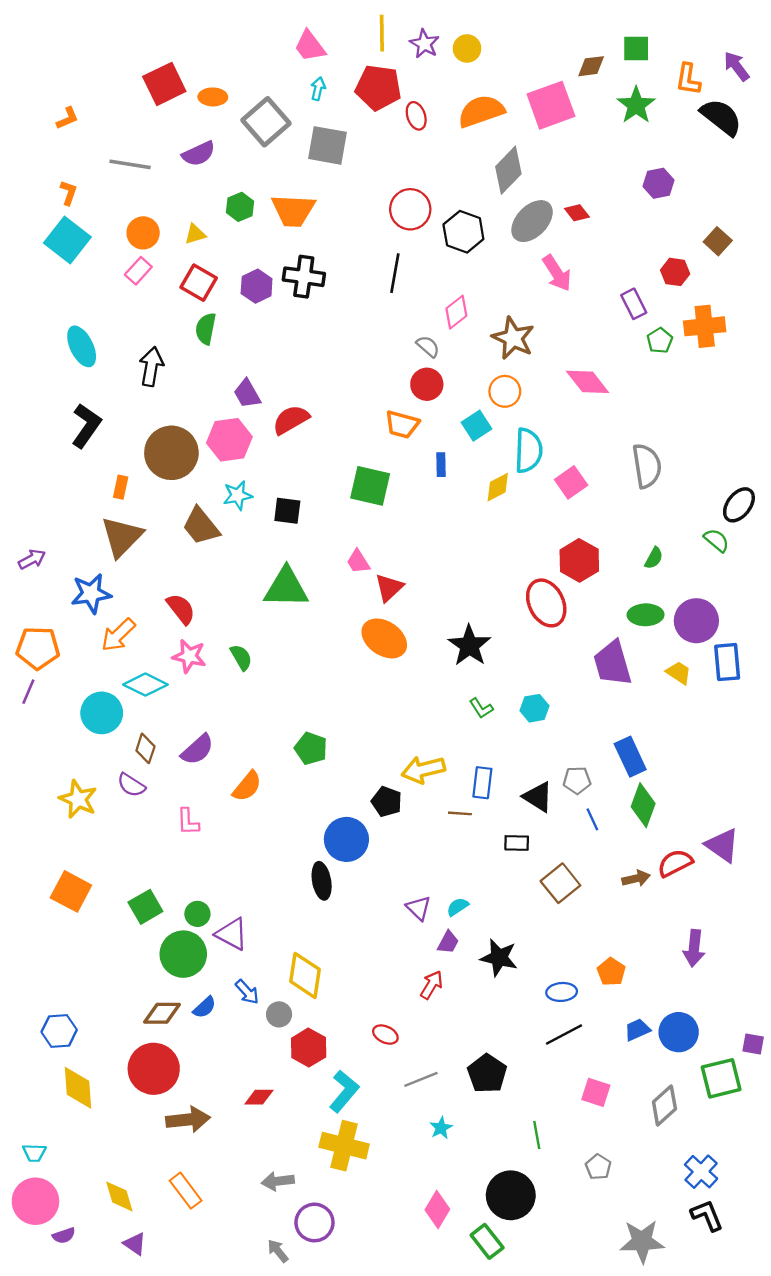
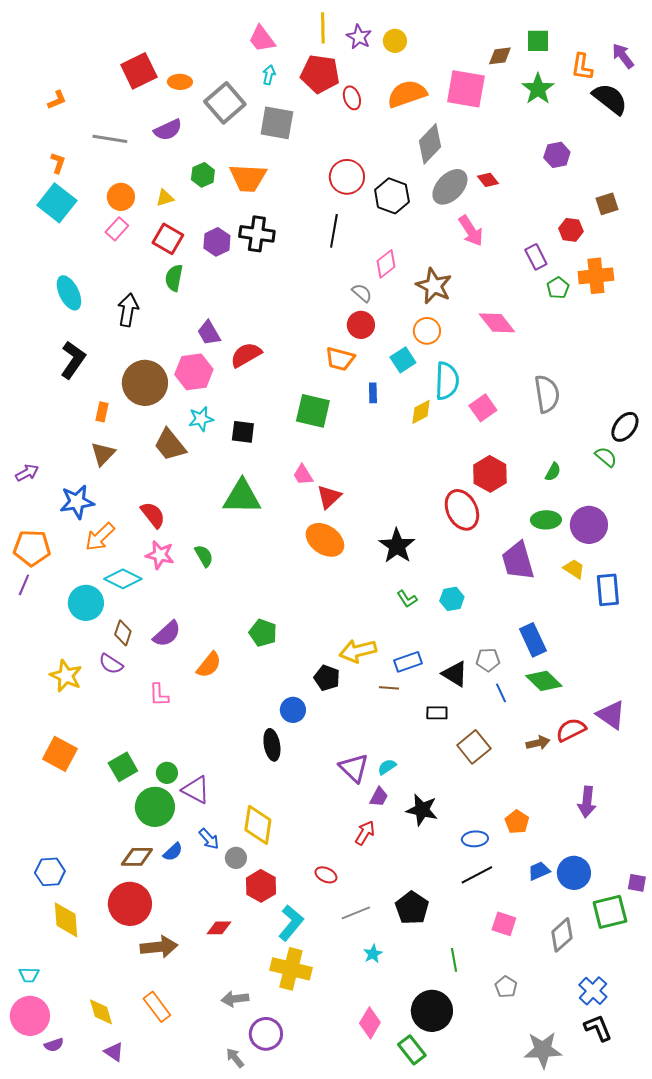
pink square: (551, 105) -> (466, 89), turned 30
brown square: (718, 241) -> (607, 204), turned 30
brown triangle: (122, 537) -> (103, 454), size x0.7
blue rectangle: (727, 662) -> (608, 590), moved
blue rectangle: (482, 783) -> (408, 662), turned 64
green diamond: (643, 805) -> (544, 681), turned -66
blue circle: (346, 839) -> (293, 710), size x0.7
purple triangle: (419, 908) -> (354, 768), size x1.4

